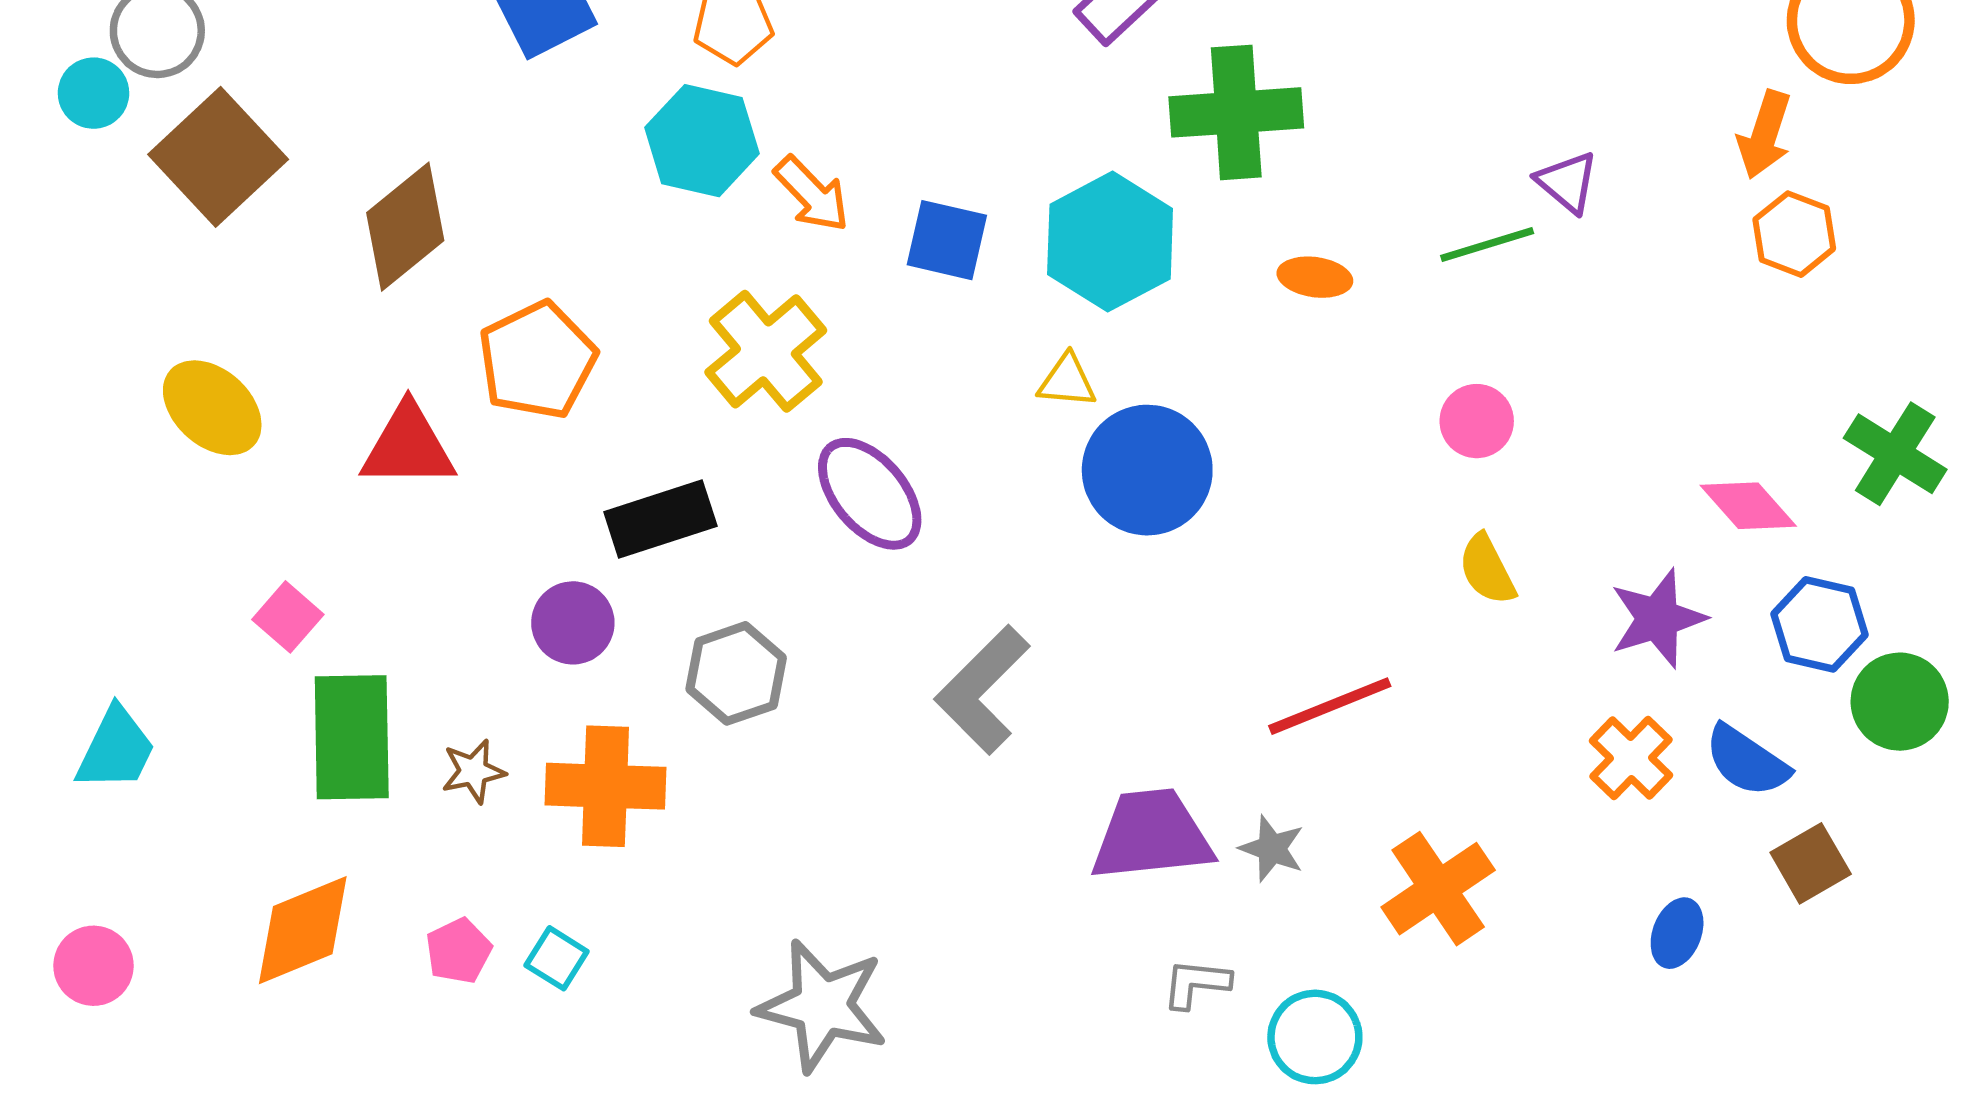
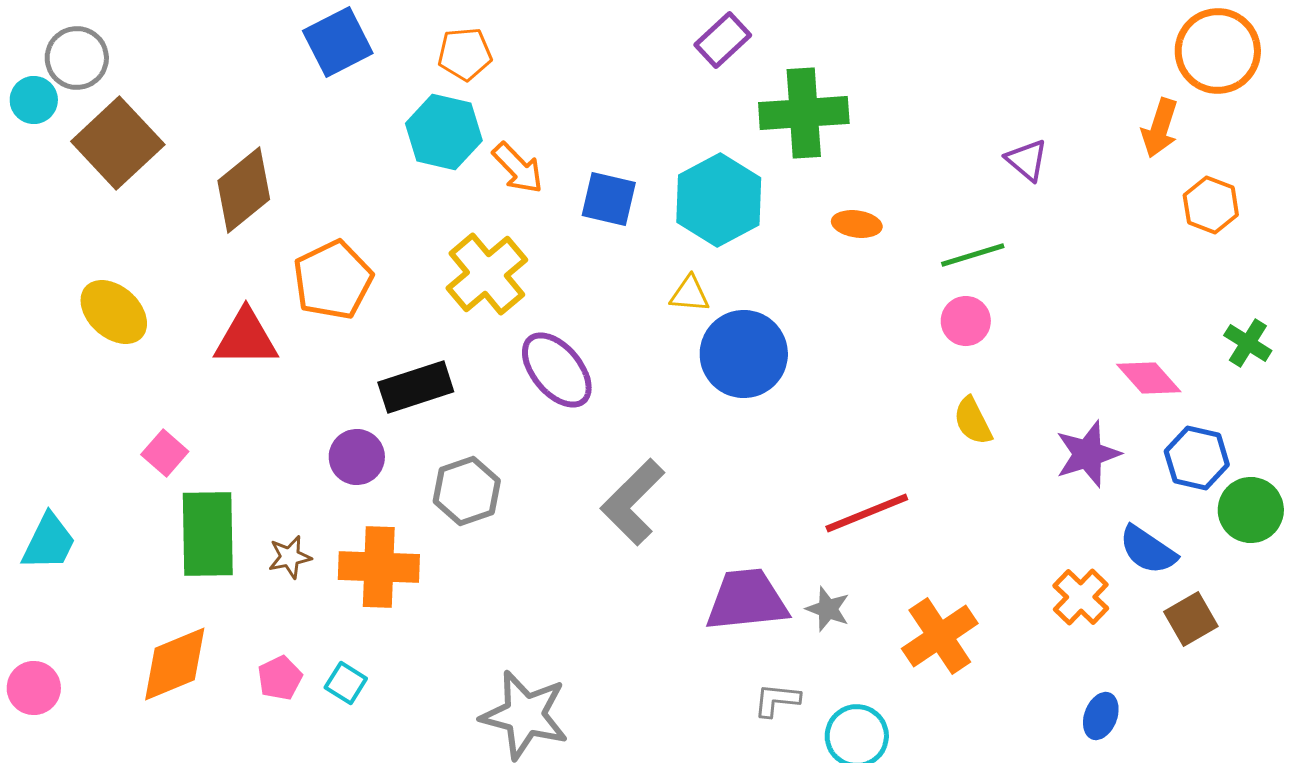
orange hexagon: (1794, 234) -> (1211, 205), moved
green line: (1487, 244) -> (973, 255), moved
green cross: (1895, 454) -> (1248, 343), size x0.7
orange cross: (1631, 758) -> (1081, 597), moved
blue ellipse: (1677, 933) -> (1101, 716), moved

